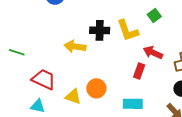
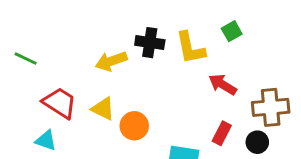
yellow arrow: (75, 47) -> (111, 61), turned -35
red rectangle: (139, 71) -> (222, 133), moved
yellow triangle: (73, 96) -> (103, 109), moved

